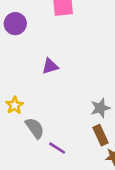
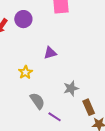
yellow star: (15, 105) -> (25, 72), moved
gray star: (100, 108) -> (71, 88), moved

